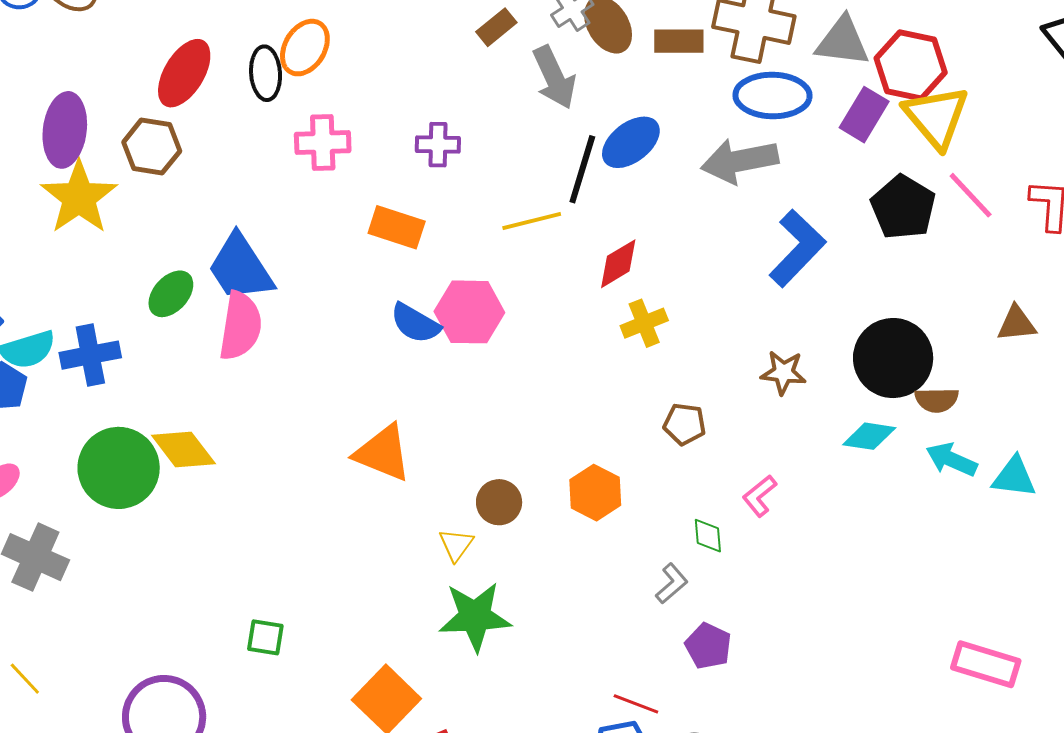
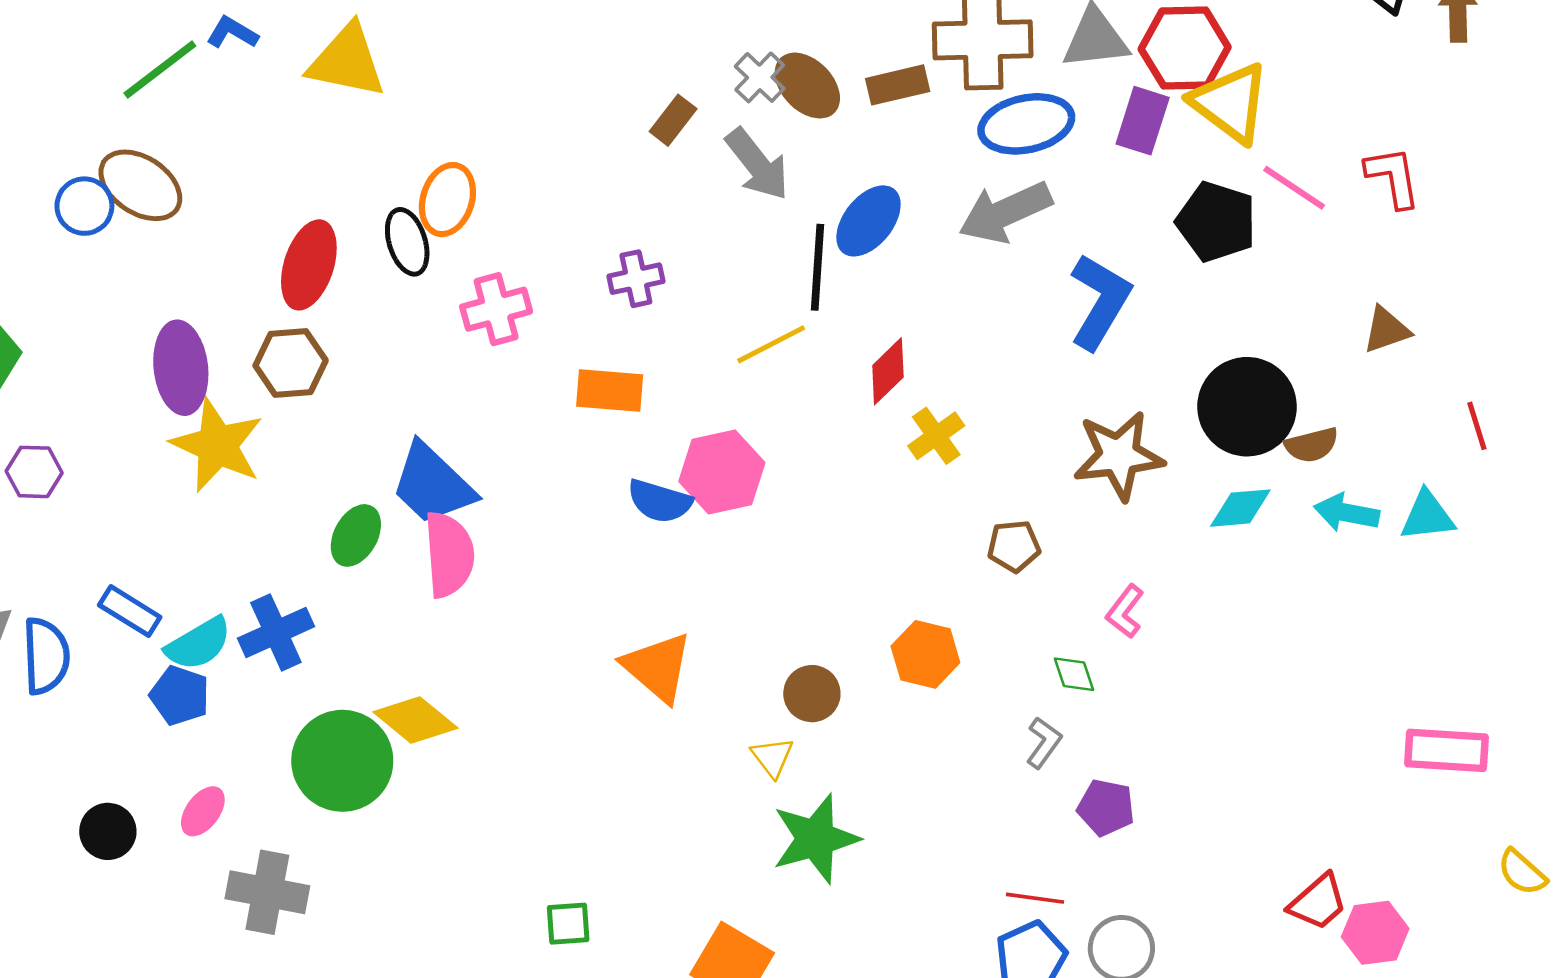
brown star: (783, 373) -> (1119, 456), size x1.6
orange triangle: (383, 453) -> (657, 667), turned 32

